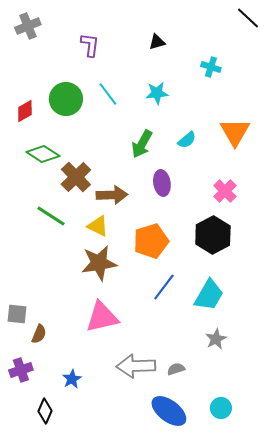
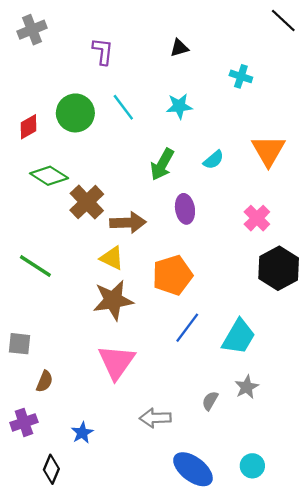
green line: (51, 216) -> (35, 266), moved
black hexagon: (213, 235) -> (279, 268), moved
gray square: (17, 314) -> (19, 344), moved
pink triangle: (102, 317) -> (116, 362), turned -42
gray arrow: (136, 366) -> (155, 418), size x0.7
gray semicircle: (176, 369) -> (210, 401), moved, turned -42

